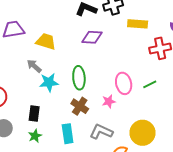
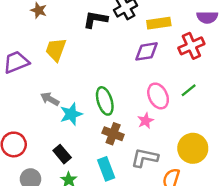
purple diamond: (92, 37) -> (147, 51), moved
yellow trapezoid: (46, 41) -> (56, 50), moved, turned -75
black rectangle: (34, 114) -> (62, 154), turned -35

